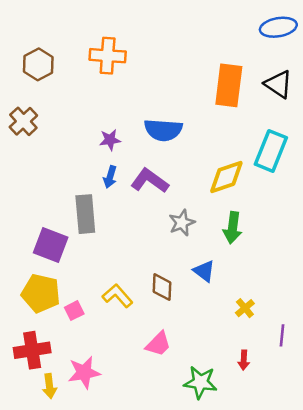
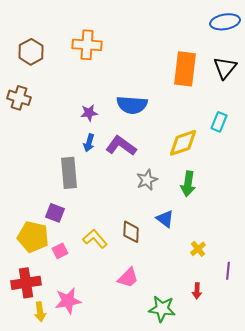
black triangle: (278, 84) -> (225, 68), turned 35
brown cross: (23, 121) -> (19, 98), turned -30
cyan rectangle: (271, 151) -> (219, 122), size x0.6
purple square: (51, 245) -> (55, 213), moved, size x0.7

